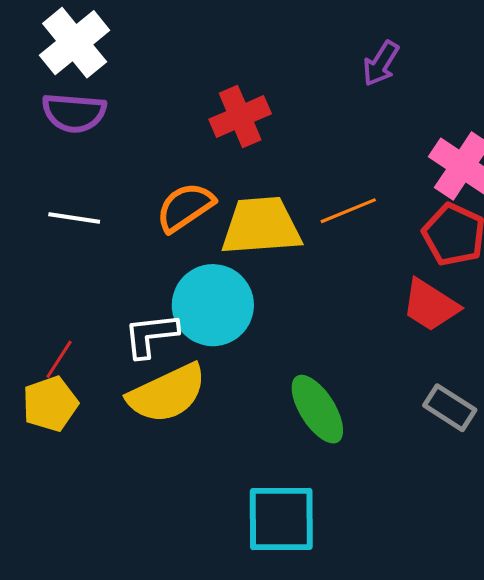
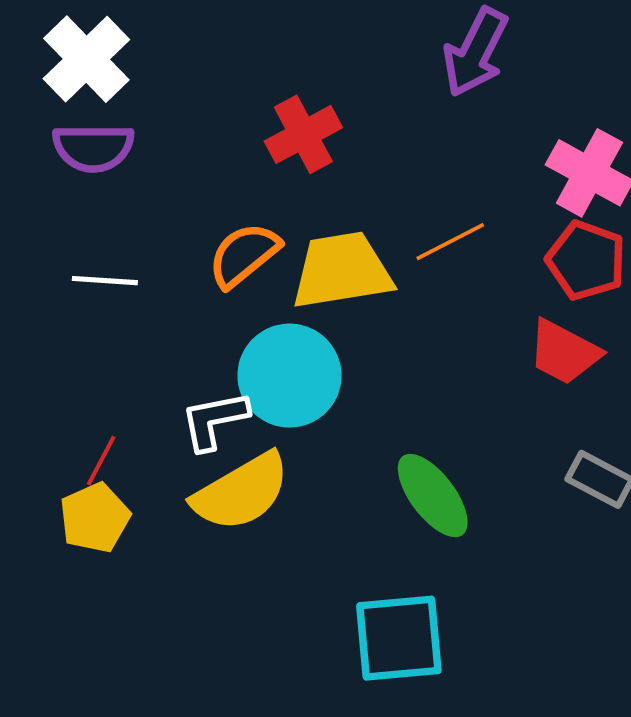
purple arrow: (381, 63) -> (475, 52), size x1.5

